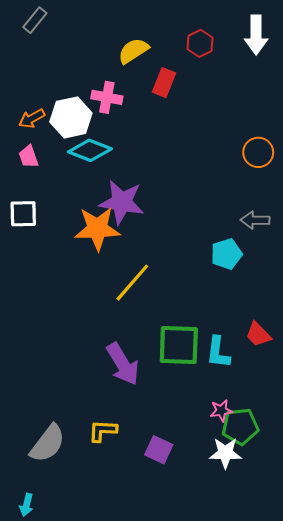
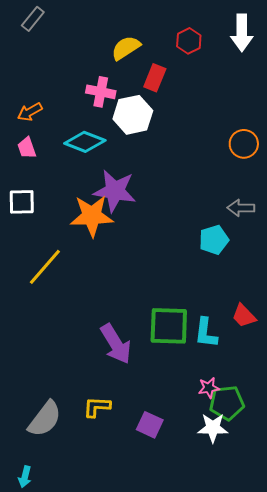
white hexagon: (71, 117) -> (133, 115), moved
yellow line: (132, 283) -> (45, 267), moved

